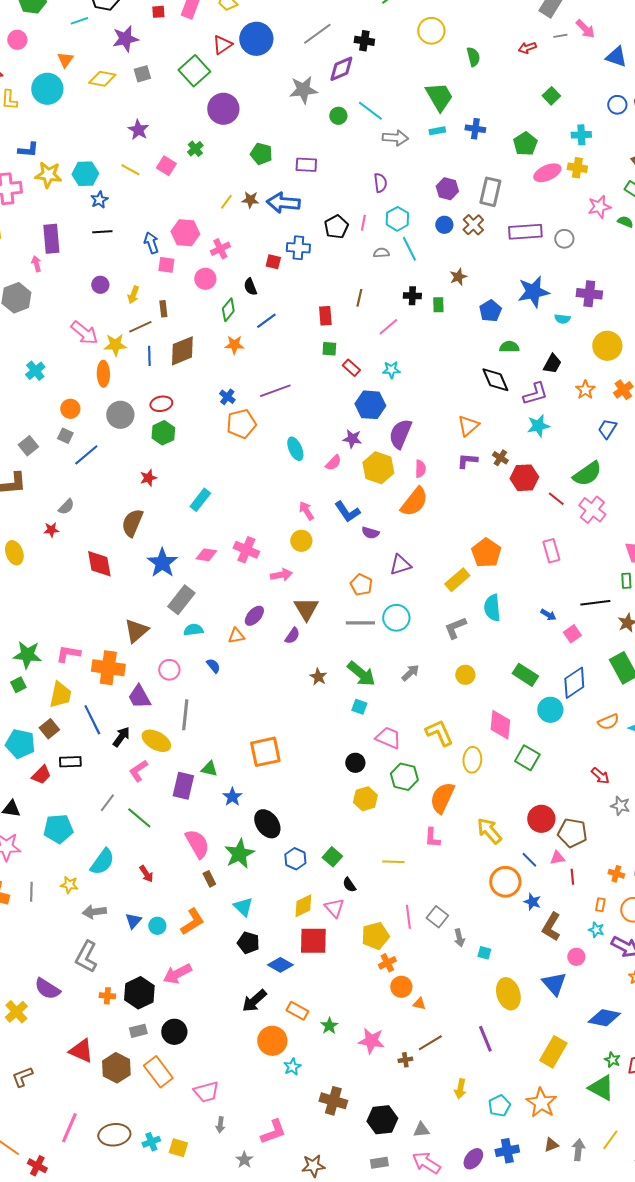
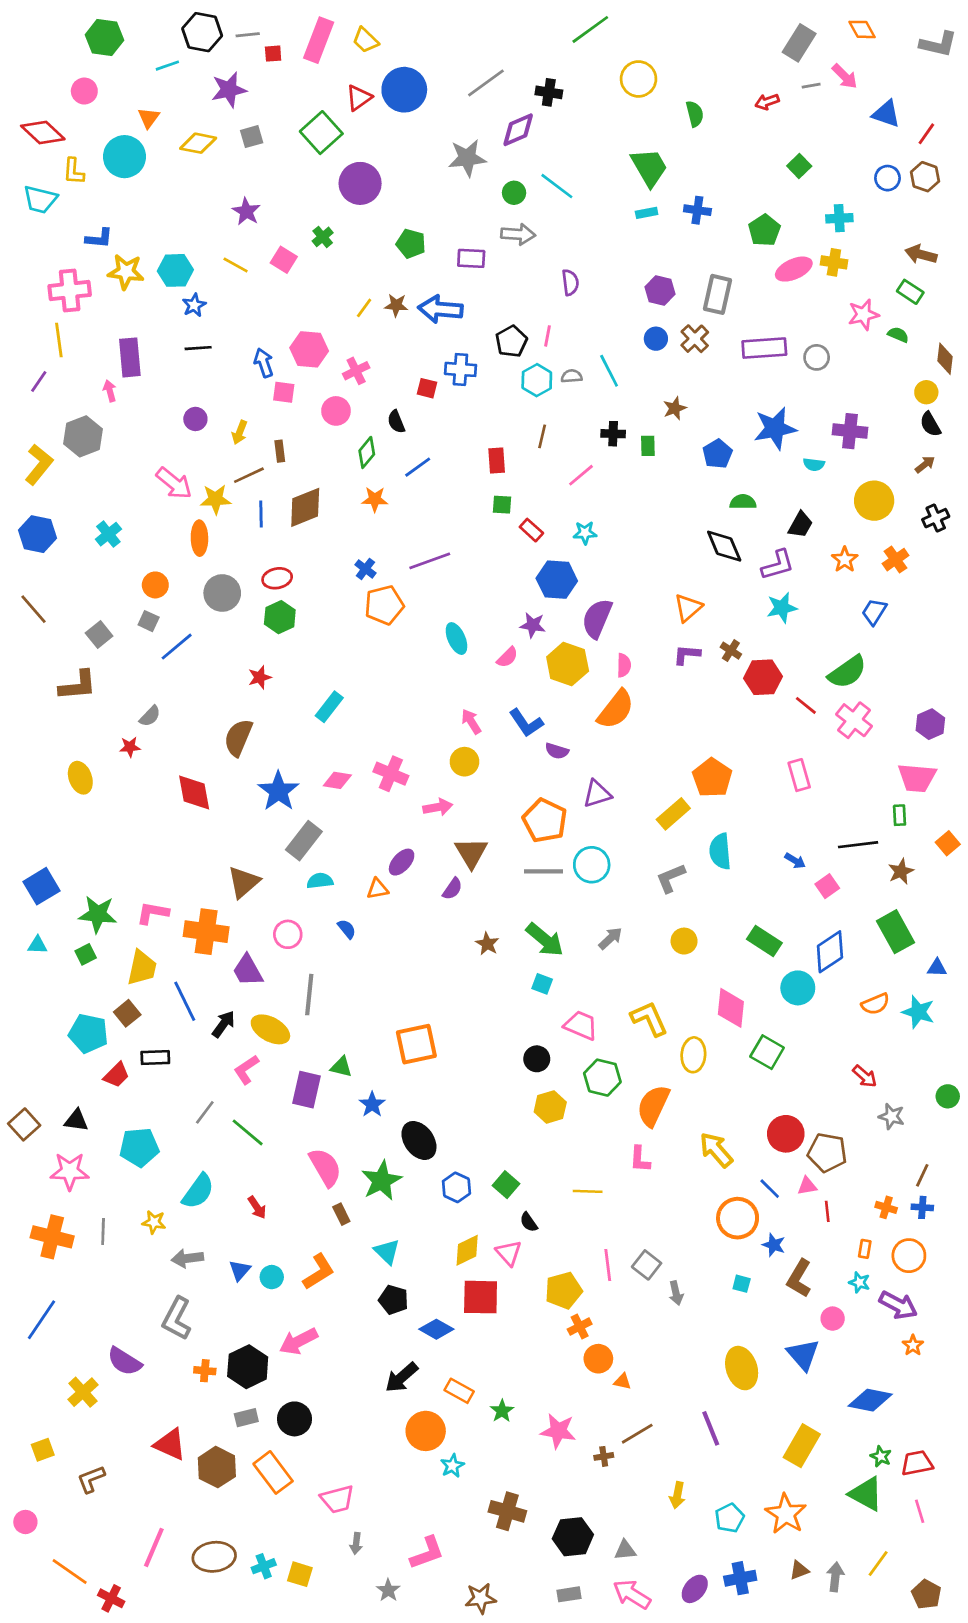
gray arrow: (395, 138) -> (518, 234), moved
cyan hexagon: (397, 219) -> (537, 380), moved
orange pentagon: (361, 585) -> (545, 821), size x1.5
cyan square: (484, 953) -> (742, 1284), moved

